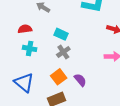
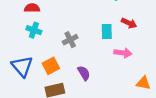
cyan rectangle: (61, 34) -> (107, 31), moved, turned 56
orange square: (59, 77) -> (51, 66), moved

